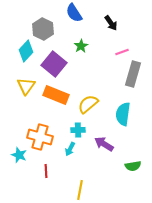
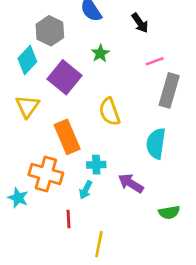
orange rectangle: (56, 95) -> (67, 137), moved, turned 45
yellow semicircle: (88, 104) -> (110, 112), moved, turned -70
red line: (46, 171) -> (68, 219), moved

